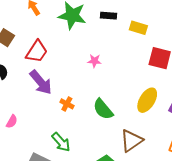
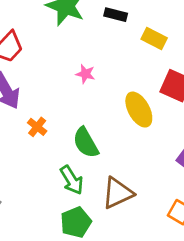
yellow ellipse: (147, 100) -> (139, 110), moved, turned -70
green arrow: (61, 142) -> (72, 180), moved

